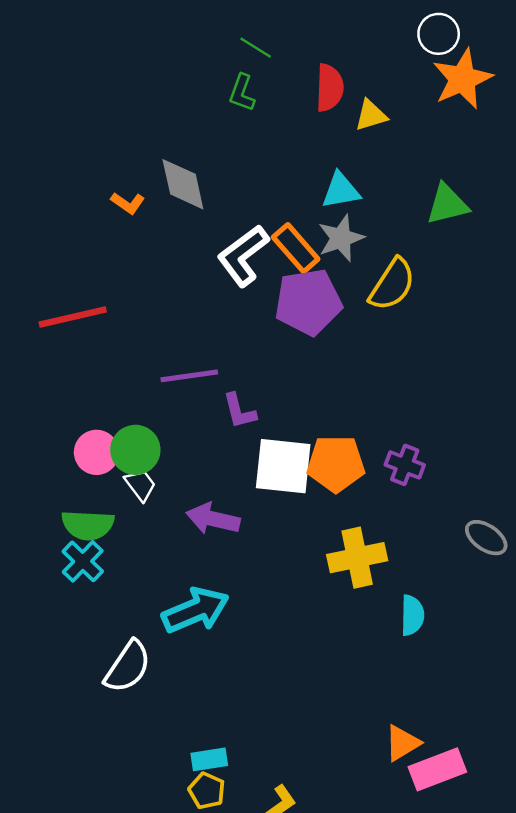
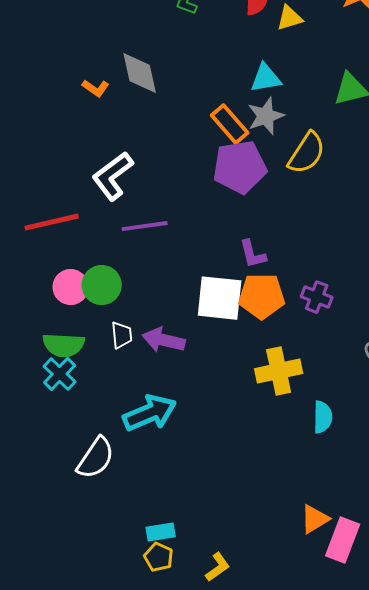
white L-shape: (243, 256) -> (113, 176), moved
red line: (73, 317) -> (52, 222), moved
purple L-shape: (239, 411) -> (253, 254), moved
white trapezoid: (140, 485) -> (122, 335), moved, turned 32
pink rectangle: (437, 769) -> (343, 540), turned -48

